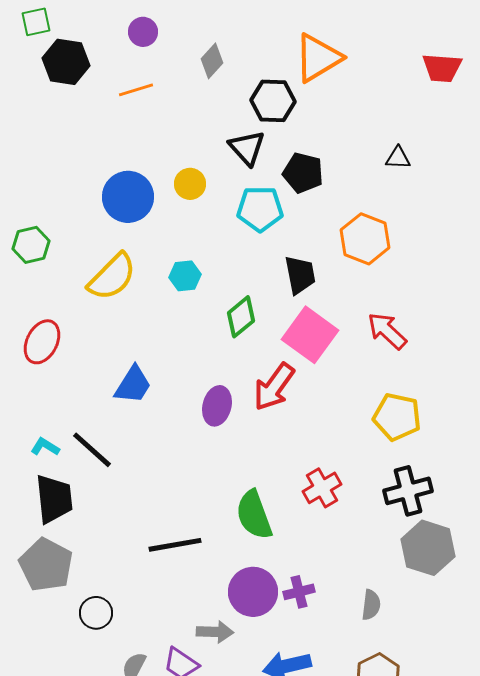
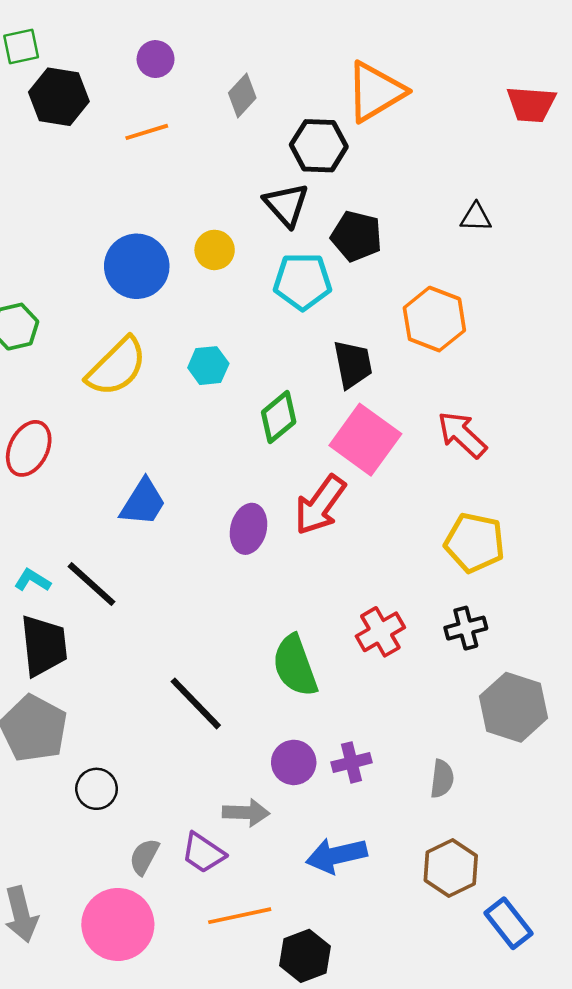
black cross: (408, 491) -> (466, 628), moved, size x0.7
black line: (175, 545) -> (196, 703), turned 56
purple circle: (253, 592) -> (294, 762), size x0.7

